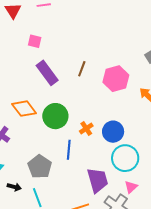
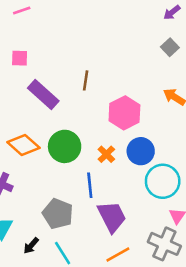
pink hexagon: (116, 79) -> (124, 113), moved
purple trapezoid: (98, 180) -> (112, 217), moved
black arrow: (14, 187) -> (31, 246), turned 128

